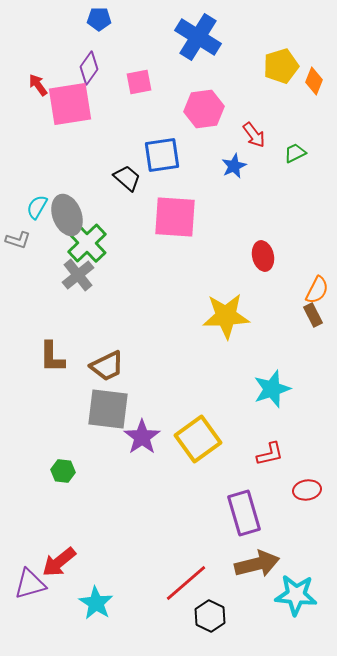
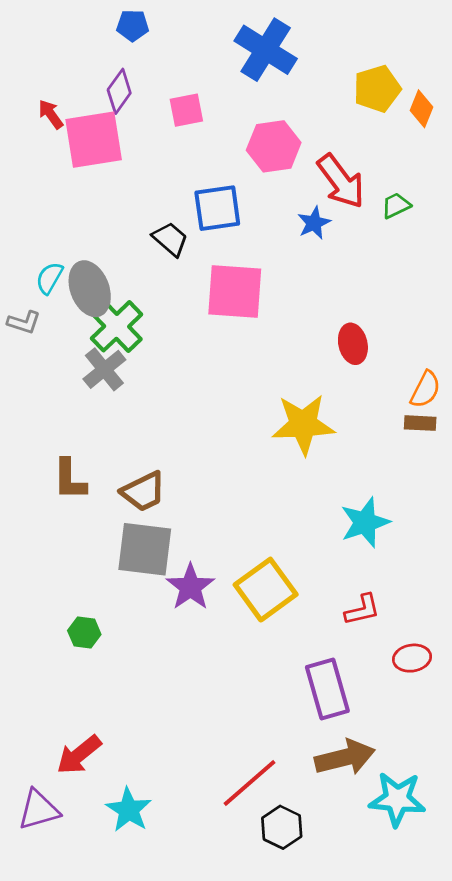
red arrow: (254, 135) -> (341, 181), size x1.6
brown rectangle: (313, 315) -> (420, 423), turned -60
purple triangle: (30, 584) -> (39, 810), moved

